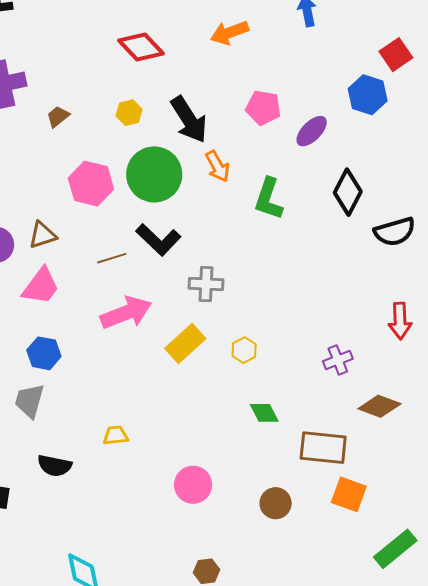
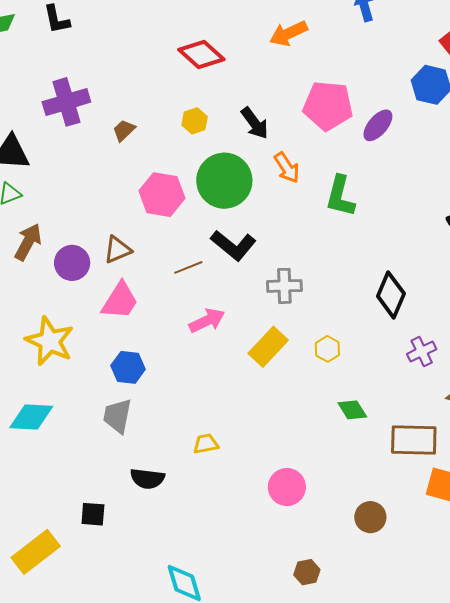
pink pentagon: (263, 108) -> (328, 106), size x1.4
black arrow: (189, 119) -> (255, 123), size x0.7
black diamond: (348, 192) -> (391, 295), moved
pink arrow: (126, 313) -> (207, 321), size x0.7
brown circle: (276, 503) -> (370, 517), moved

